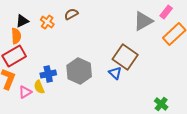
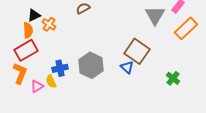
gray triangle: (143, 21) -> (155, 15), turned -30
orange cross: (47, 22) -> (49, 24), moved
green cross: (161, 104) -> (173, 78), moved

